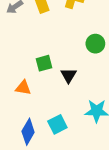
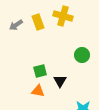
orange triangle: (23, 88) -> (38, 91), moved

